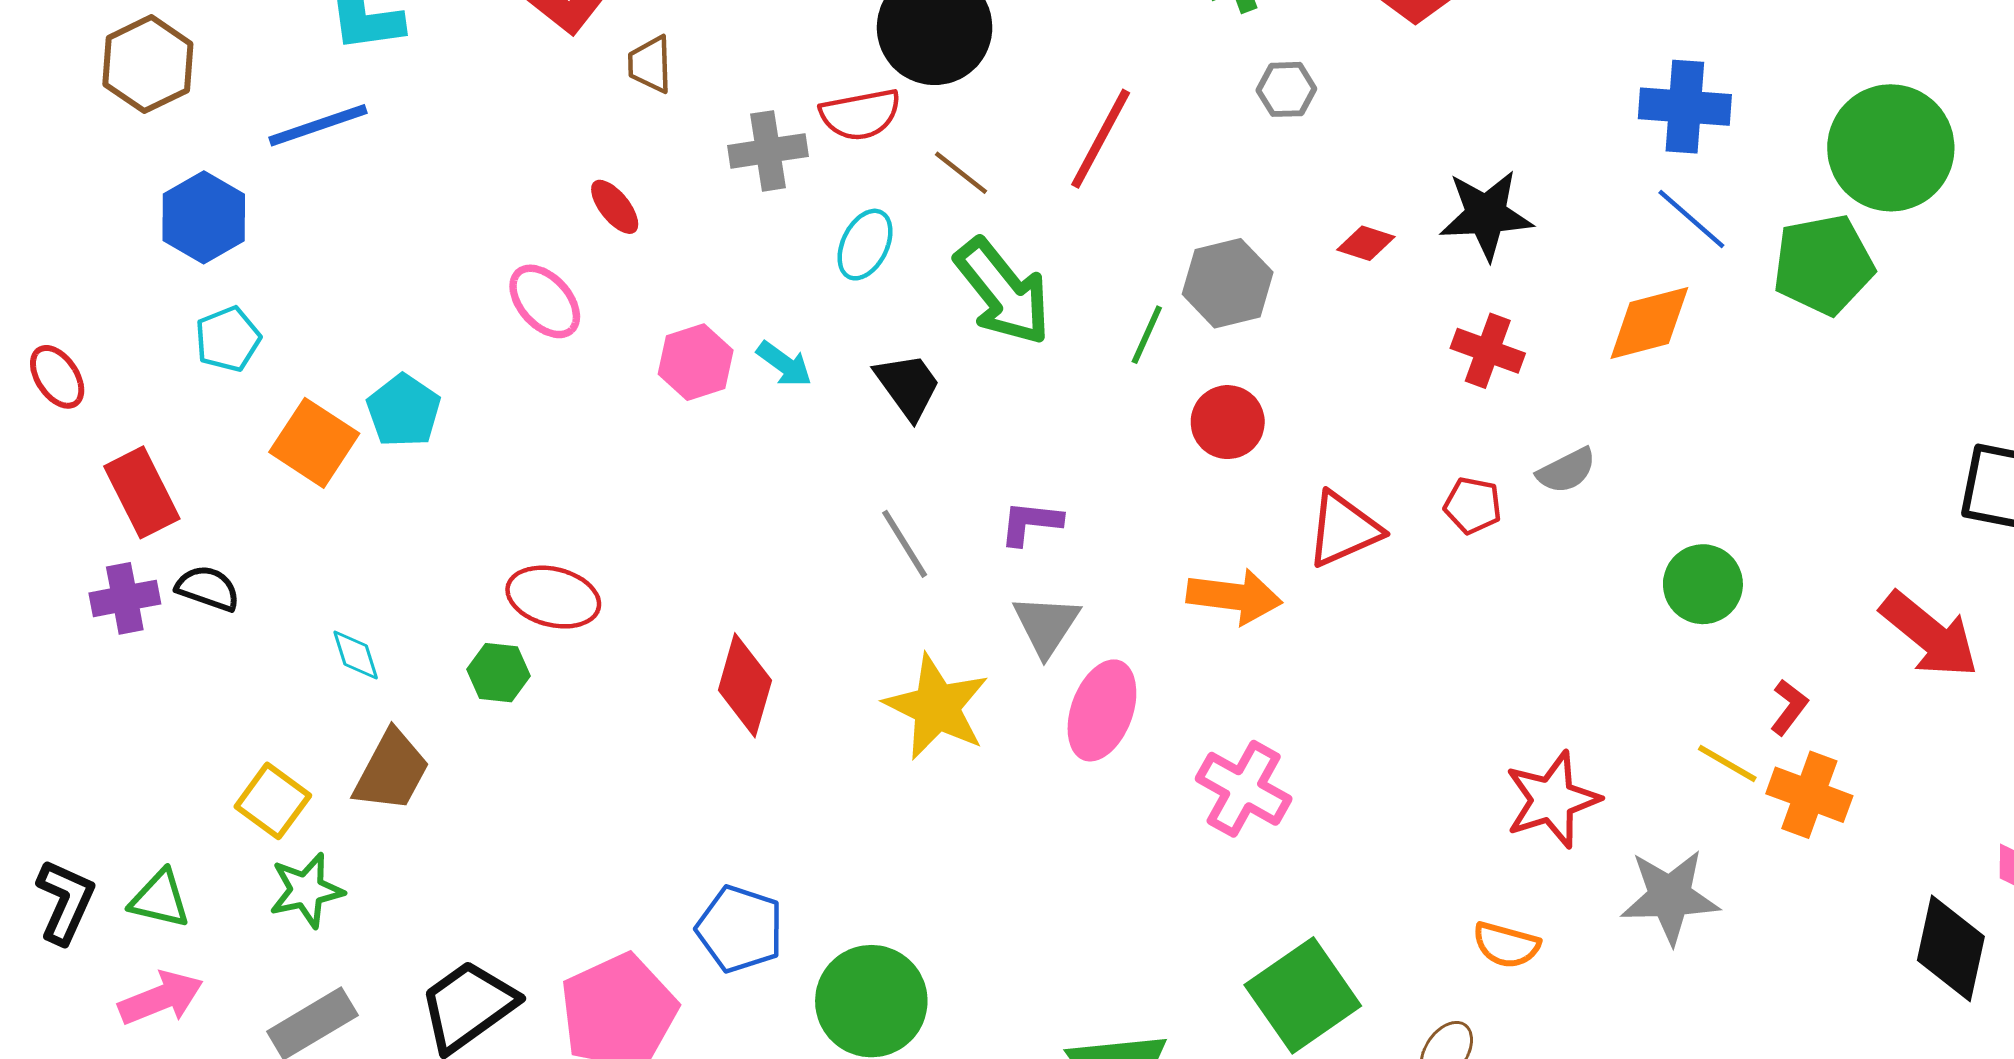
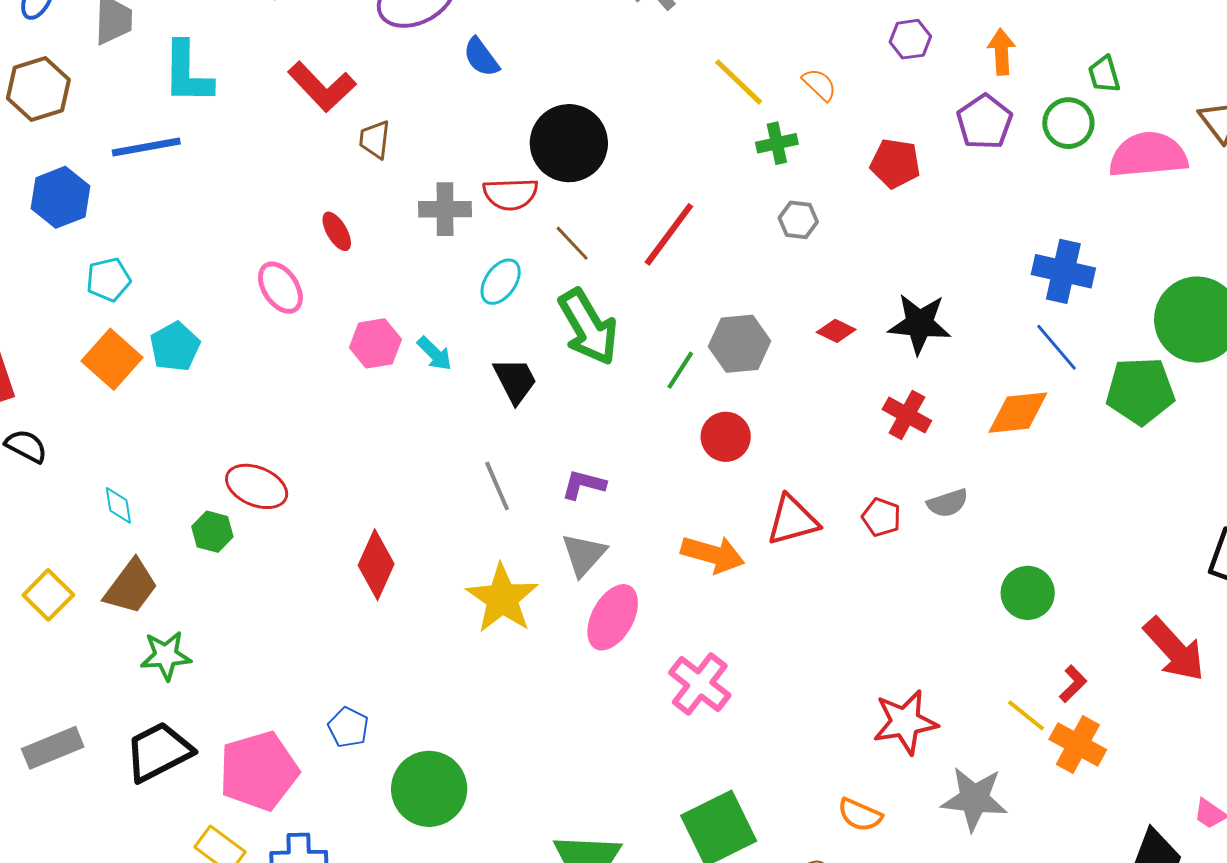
cyan pentagon: (228, 339) -> (108, 280), moved
green star: (306, 890) -> (166, 656), moved
blue pentagon: (740, 929) -> (348, 727), size x0.7

